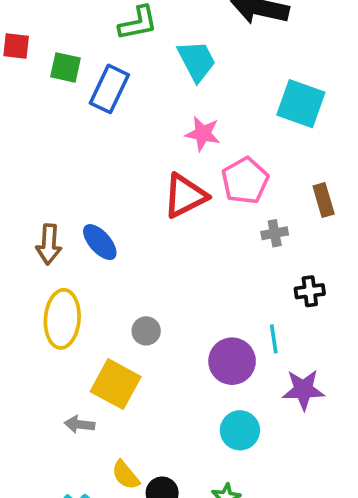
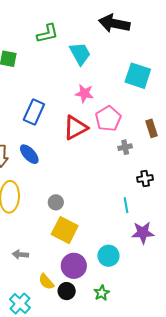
blue rectangle: (109, 89) -> (34, 112), moved
purple circle: (232, 361) -> (74, 266), moved
yellow square: (116, 384) -> (65, 230), moved

